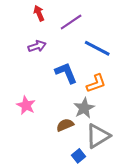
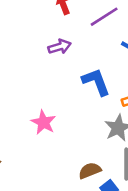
brown semicircle: (65, 125) -> (90, 171), moved

